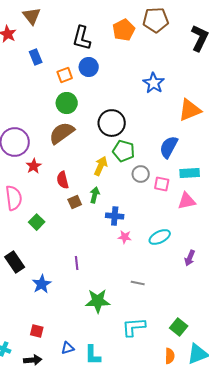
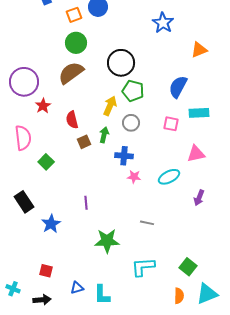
orange triangle: (190, 110) -> (199, 50), size x0.7
gray circle: (141, 174) -> (131, 123), moved
pink triangle: (187, 201) -> (196, 154), moved

